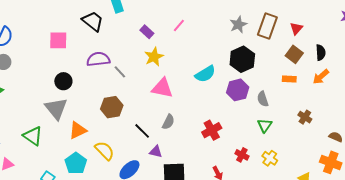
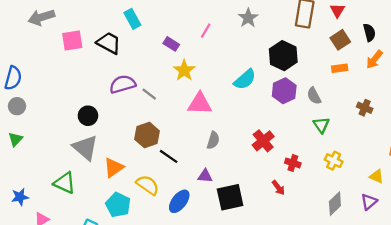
gray star: (238, 25) -> (248, 18), moved
pink square: (58, 40) -> (72, 41), moved
brown square: (294, 54) -> (340, 40), turned 30
black line: (142, 131) -> (169, 156), moved
red cross: (242, 155) -> (293, 163), moved

